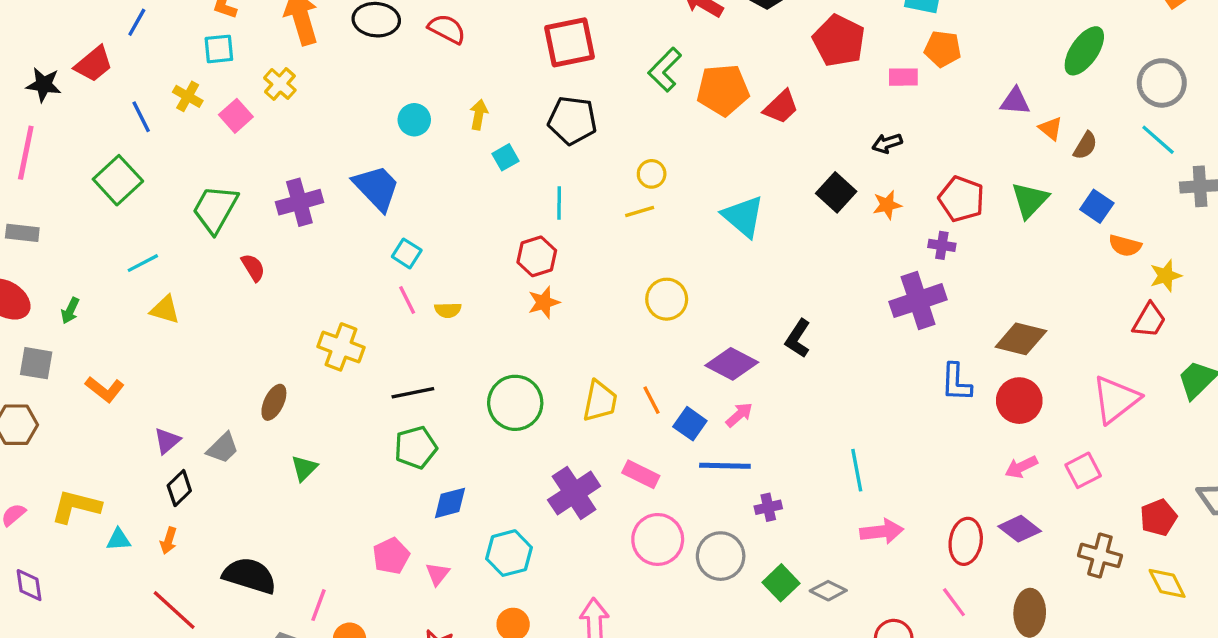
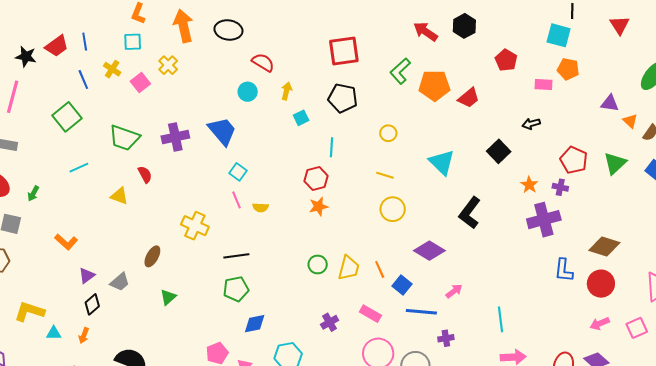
blue line: (137, 22) -> (85, 42), moved, turned -42
red semicircle: (447, 29) -> (263, 62), moved
red pentagon: (839, 41) -> (506, 60), size x0.7
orange star: (887, 205) -> (529, 185), moved, turned -30
green trapezoid: (215, 209) -> (124, 138), turned -104
yellow line: (640, 211) -> (385, 175), moved, turned 30
yellow triangle: (165, 310) -> (119, 196), moved
black L-shape: (798, 338) -> (470, 213), moved, size x1.4
orange L-shape: (105, 389) -> (66, 242), moved
green circle: (515, 403) -> (318, 264), moved, size x0.6
pink arrow: (739, 415) -> (454, 291), moved
purple cross: (574, 493) -> (330, 322), size x0.6

